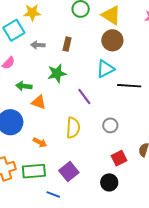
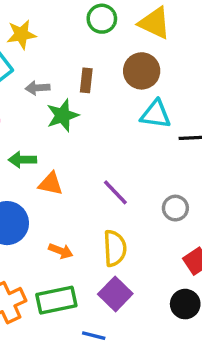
brown circle: (112, 40) -> (142, 71), moved
cyan triangle: (105, 69) -> (156, 114), turned 42
green star: (57, 73) -> (63, 115), moved
purple line: (84, 96) -> (115, 192), moved
yellow semicircle: (73, 128) -> (115, 248), moved

